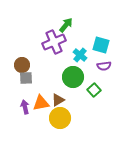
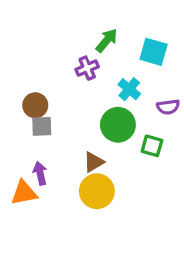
purple cross: (54, 42) -> (87, 68), size x0.6
cyan square: (101, 45) -> (154, 52), moved
green square: (94, 90) -> (152, 146), turned -32
orange triangle: (41, 103) -> (24, 193), moved

